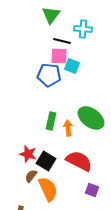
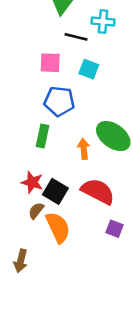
pink square: (59, 56) -> (50, 63), moved
blue pentagon: (49, 75) -> (59, 101), moved
green rectangle: (51, 121) -> (43, 136), moved

